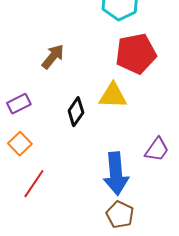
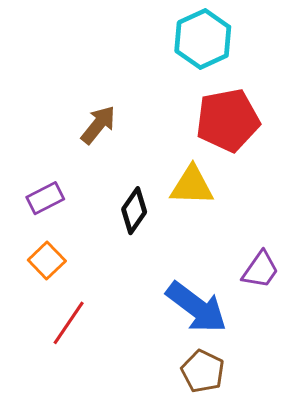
blue arrow: (116, 174) -> (197, 307), turned -48

